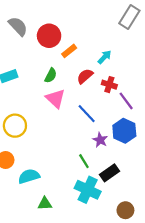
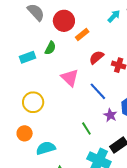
cyan arrow: (105, 57) -> (114, 16), moved
green semicircle: (51, 75) -> (50, 48), moved
green line: (84, 161) -> (86, 129), moved

